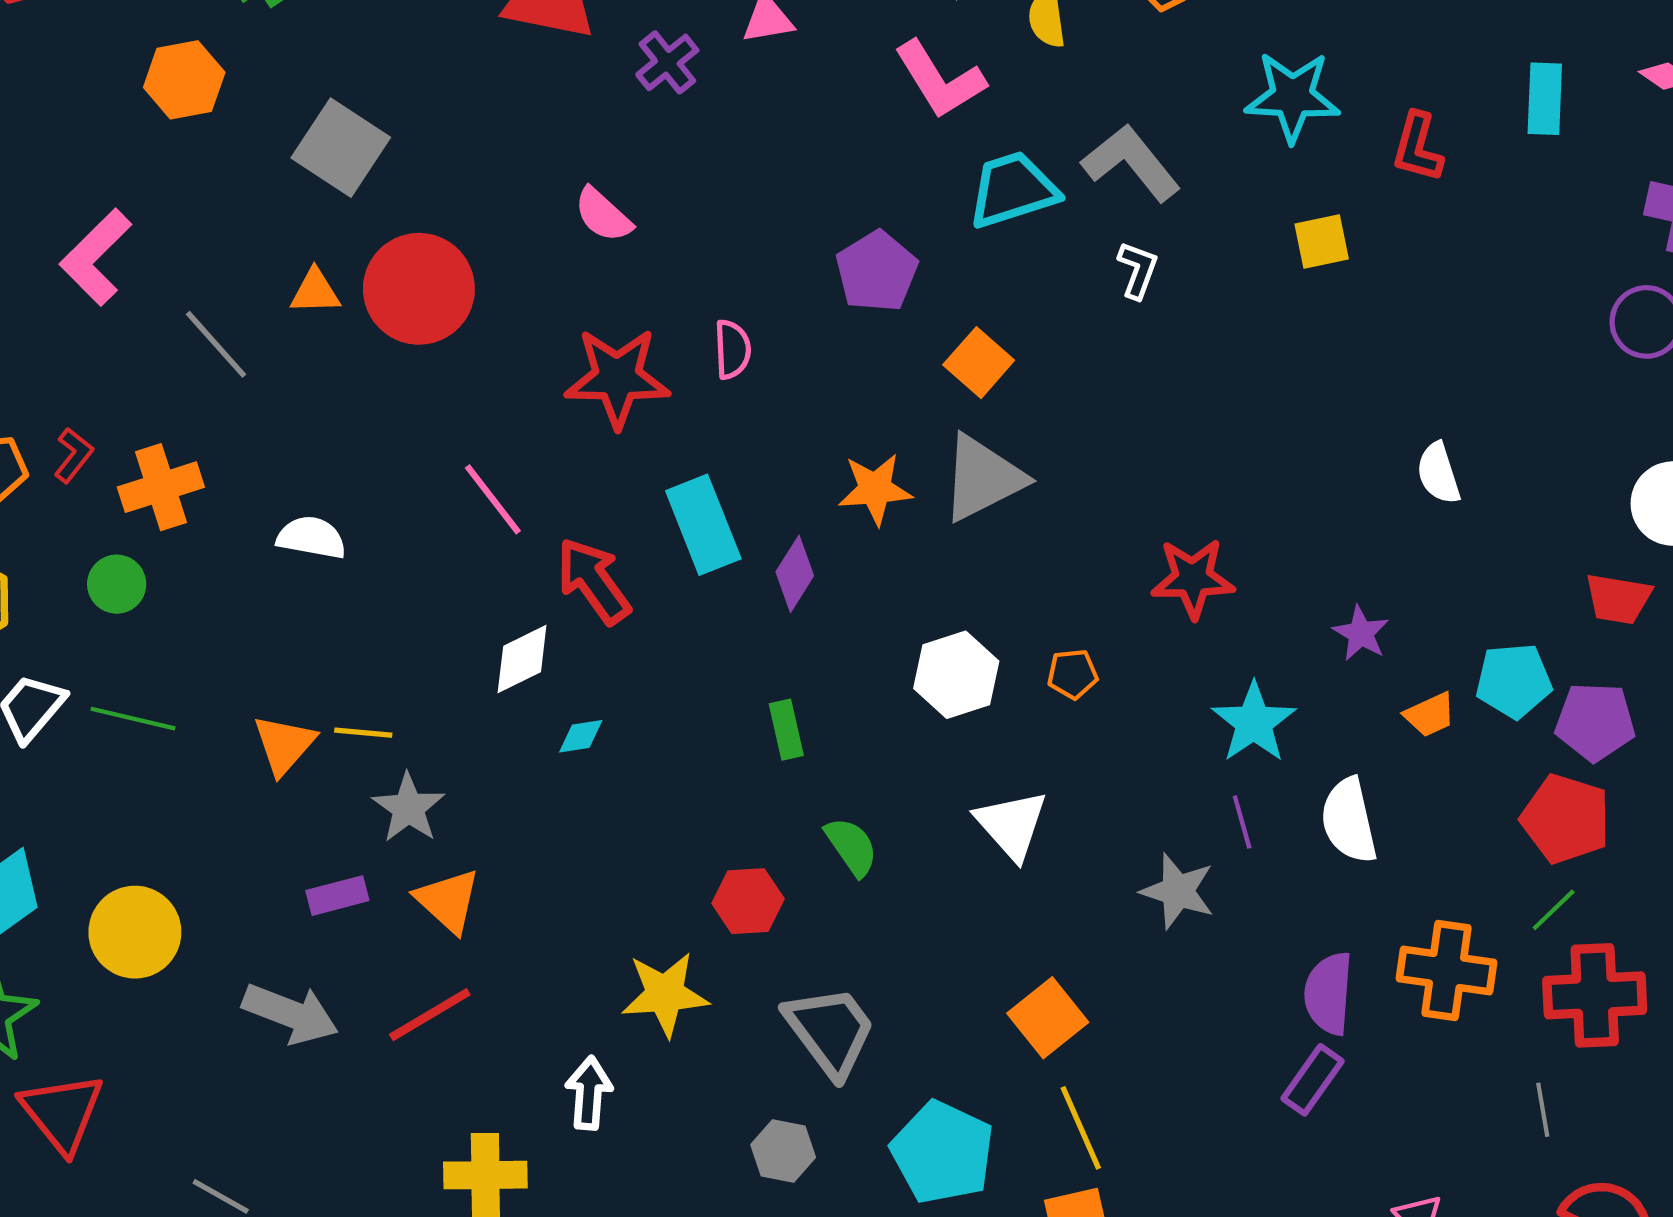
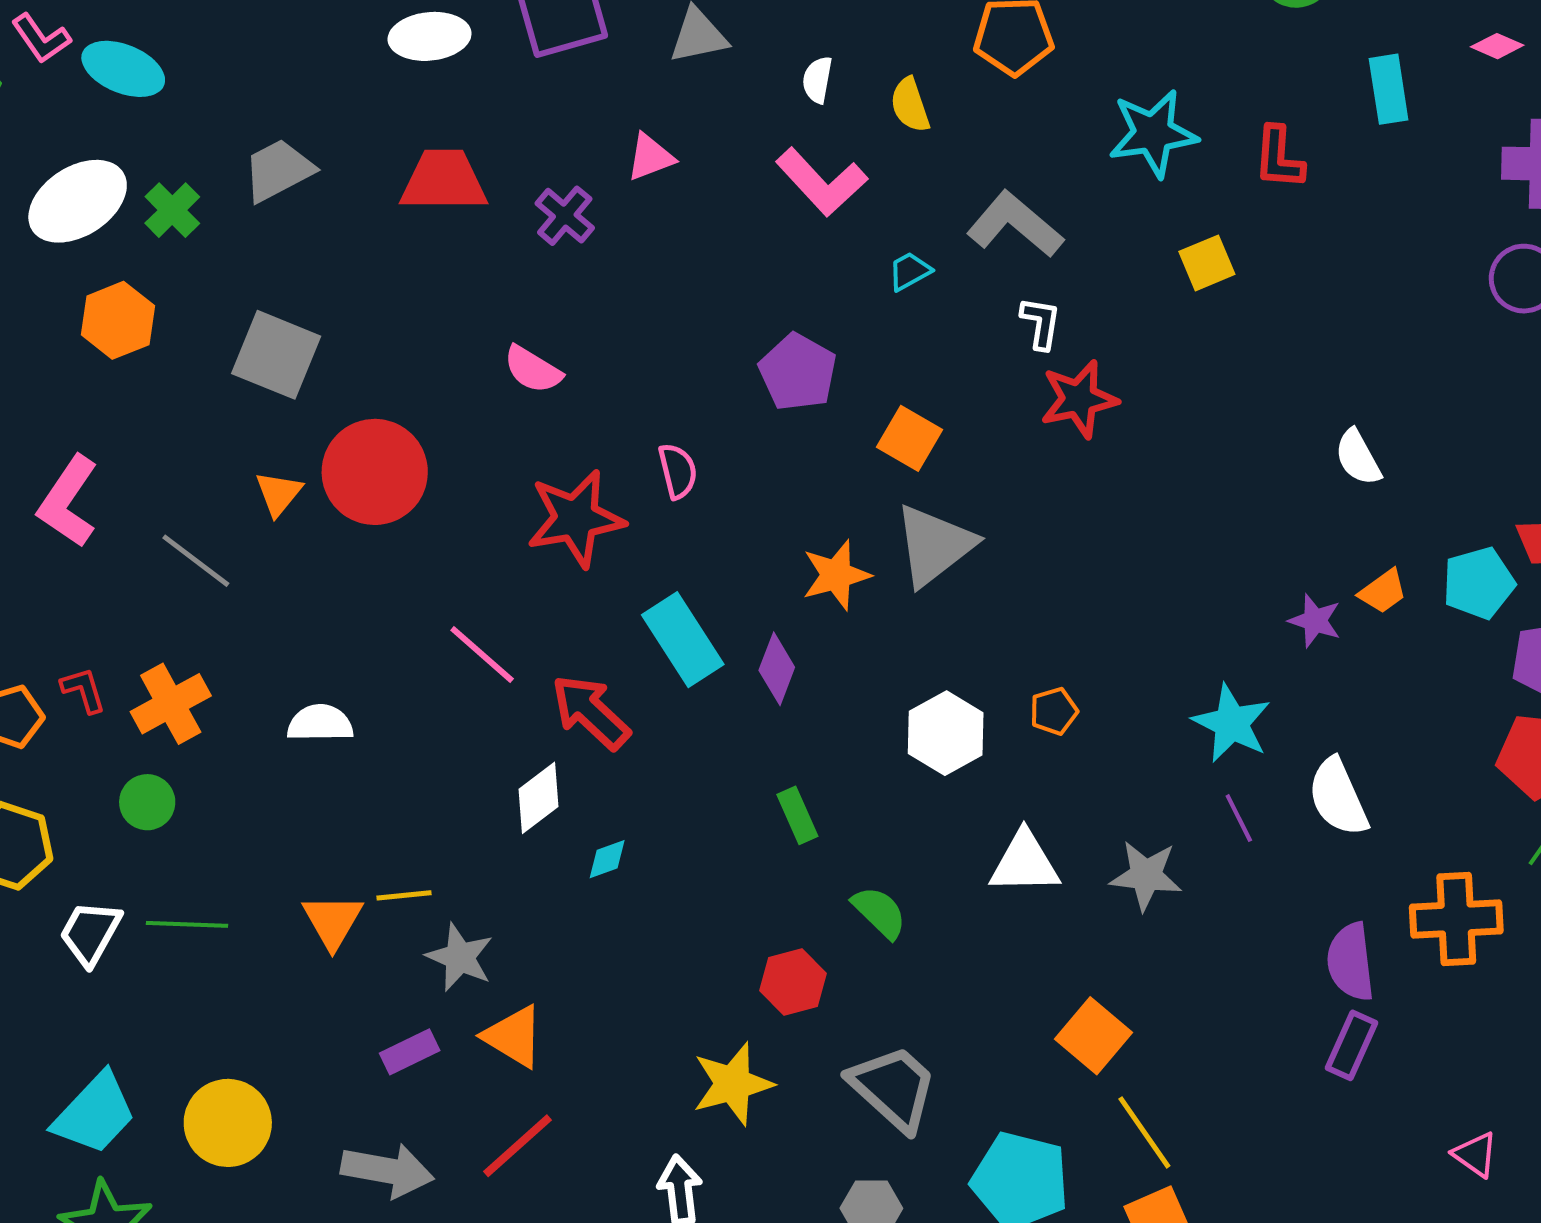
cyan trapezoid: (1013, 190) -> (910, 271), size x0.5
orange triangle: (315, 292) -> (279, 493), turned -38
red L-shape: (74, 455) -> (83, 690), turned -44
red star: (1193, 578) -> (1079, 399), moved
cyan pentagon: (1514, 681) -> (1479, 583), moved
orange trapezoid: (1430, 715) -> (1383, 591), moved
white triangle: (1012, 825) -> (1025, 863), turned -38
gray star: (1178, 891) -> (1146, 875), moved

